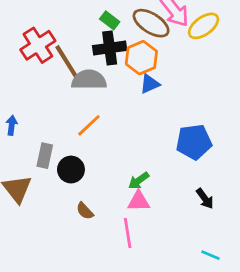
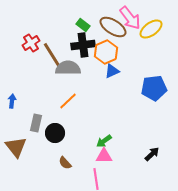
red cross: (38, 45) -> (31, 43), size x0.7
blue pentagon: (194, 142) -> (154, 88), moved
black arrow: (205, 199) -> (152, 154), turned -98

